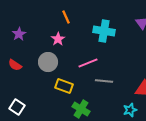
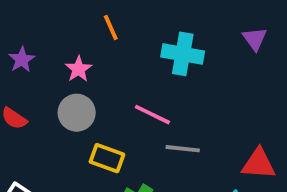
pink star: (58, 39) -> (79, 69), moved
pink line: (88, 63) -> (152, 115), turned 48

